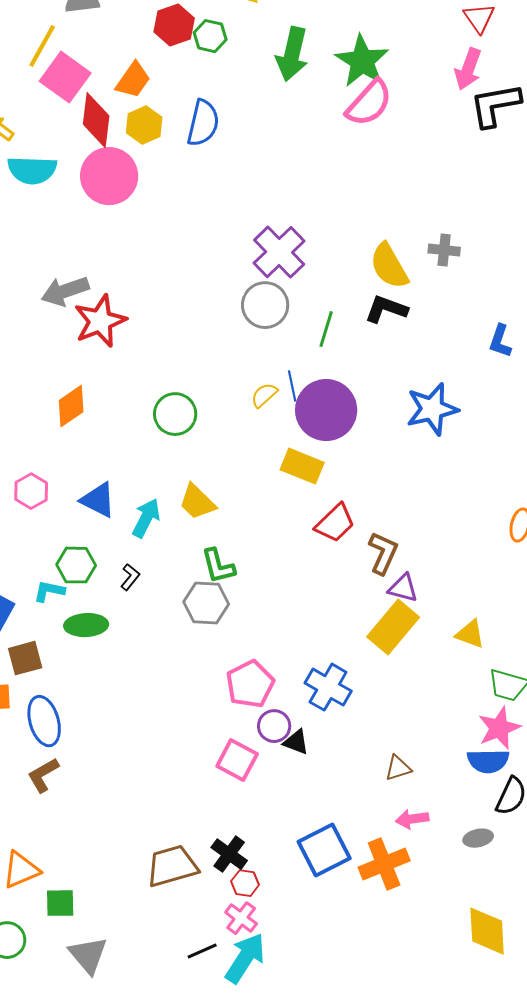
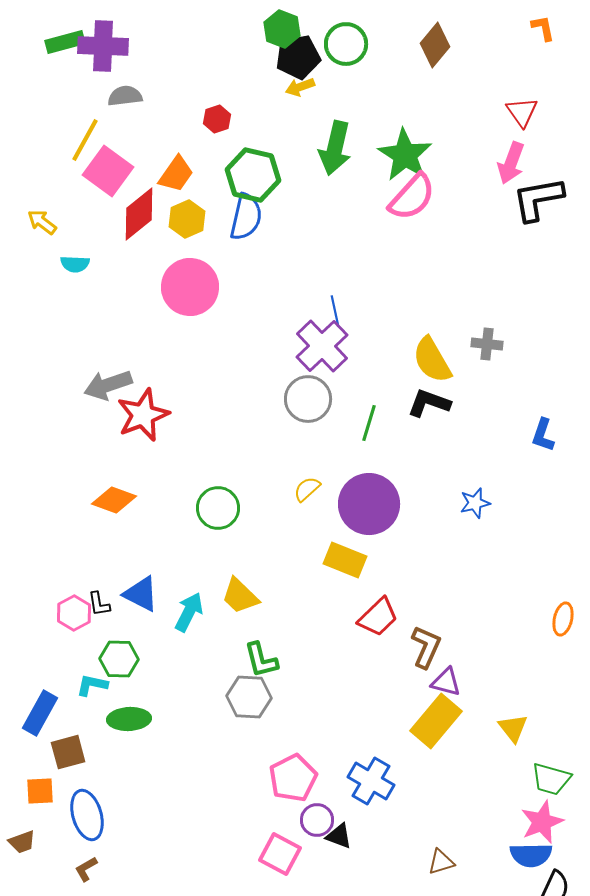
red hexagon: (174, 25) -> (217, 119), size x0.7
green hexagon: (210, 36) -> (253, 175), moved, size x1.6
red diamond: (96, 120) -> (139, 214), turned 44
cyan semicircle: (32, 170) -> (75, 264), size x0.6
pink circle: (109, 176) -> (190, 287), moved
blue line: (292, 386) -> (335, 311), moved
orange diamond: (71, 406) -> (114, 500), turned 54
blue star: (432, 409) -> (475, 503), size x0.6
pink hexagon: (31, 491) -> (74, 613), moved
black L-shape: (130, 577) -> (99, 604), moved, turned 132
yellow triangle: (470, 634) -> (513, 728), turned 32
brown L-shape: (43, 775) -> (86, 869), size x0.7

